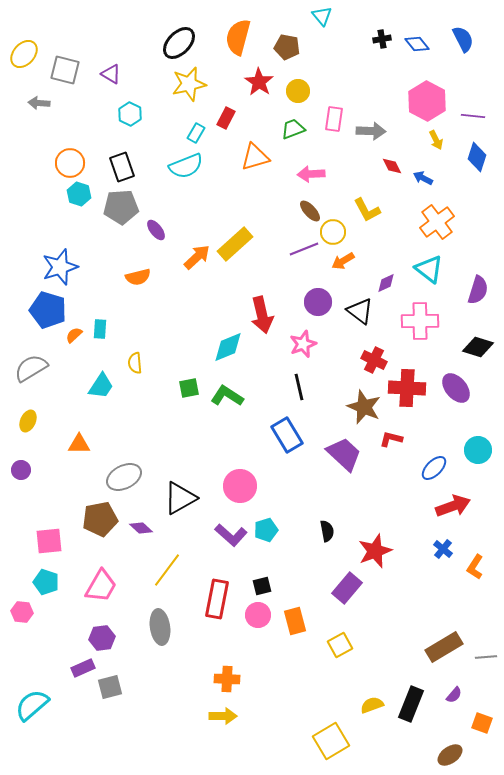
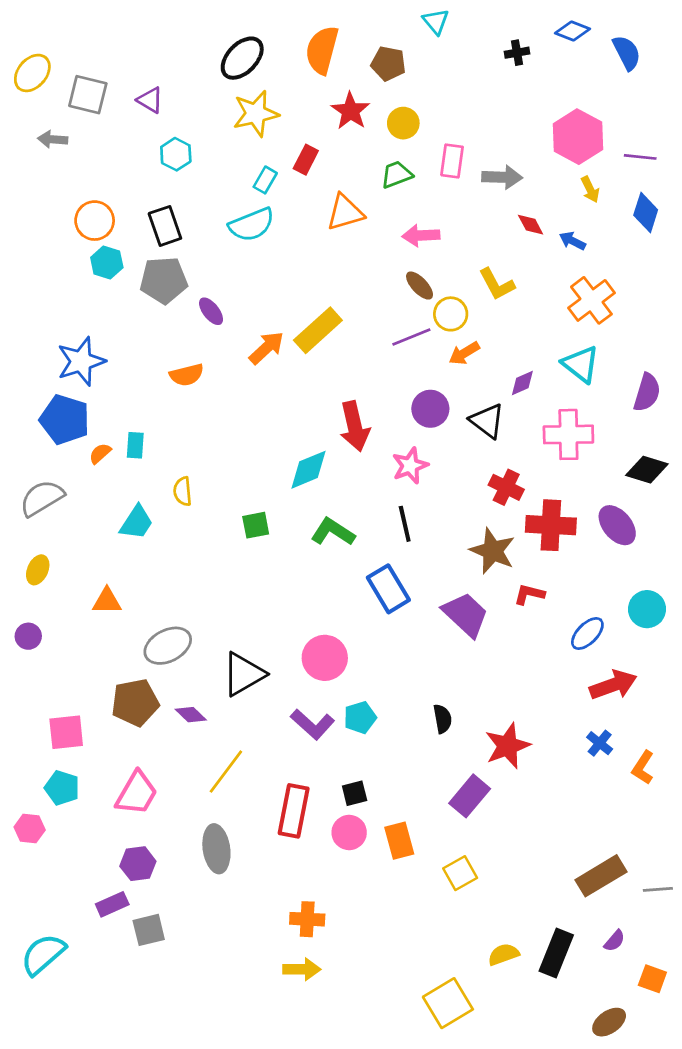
blue diamond: (417, 44) -> (573, 31), moved, turned -30
green L-shape: (227, 396) -> (333, 532), moved

